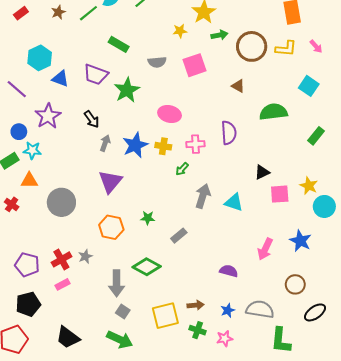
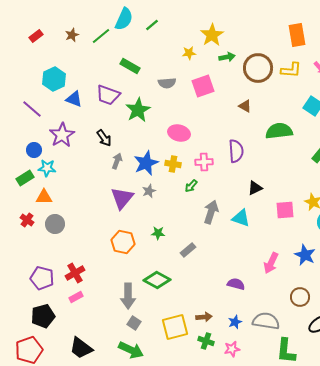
black triangle: (262, 172) -> (255, 188), moved
gray circle: (61, 202) -> (55, 224), moved, size x0.7
gray star: (85, 256) -> (149, 191), moved

